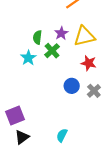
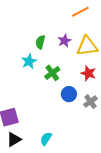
green cross: (52, 51) -> (52, 73), moved
cyan semicircle: (62, 135) -> (46, 139), moved

